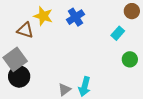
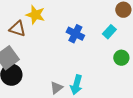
blue cross: (75, 17) -> (75, 34), moved, turned -30

